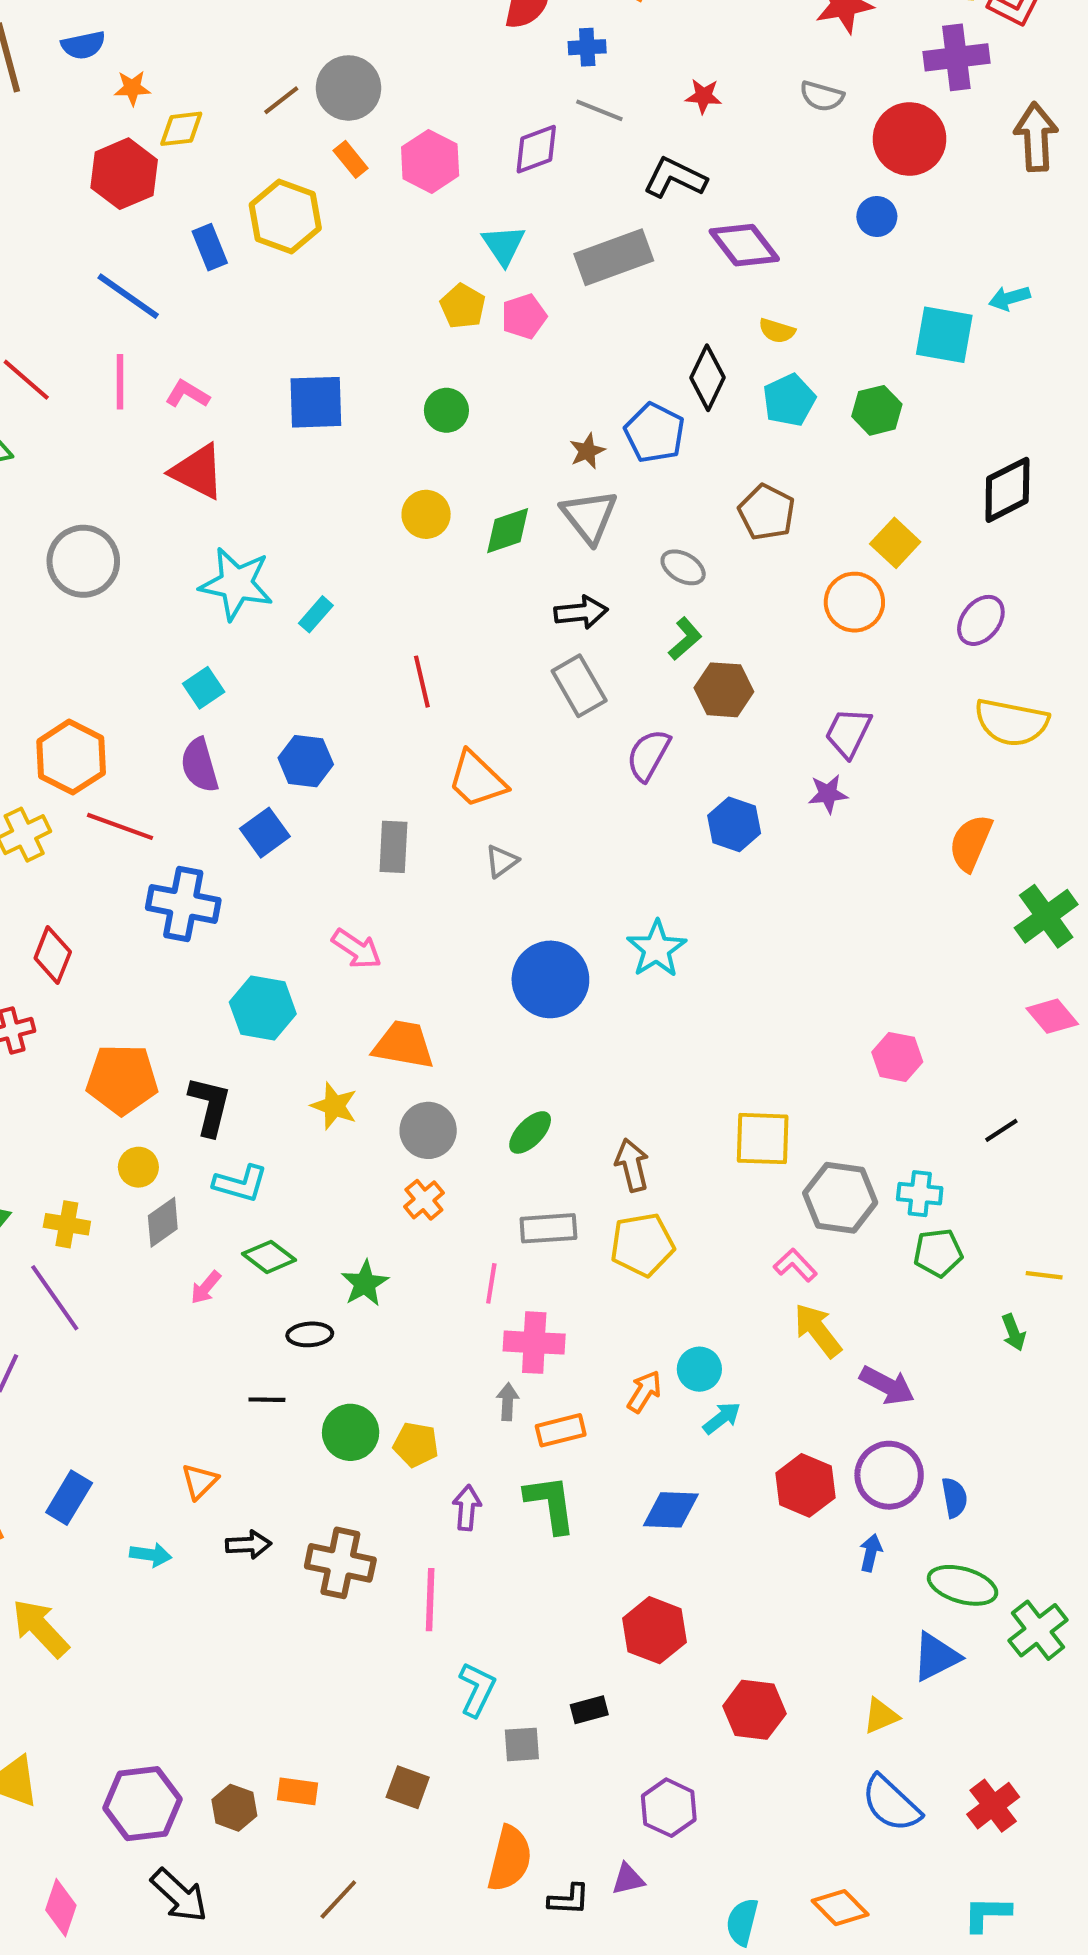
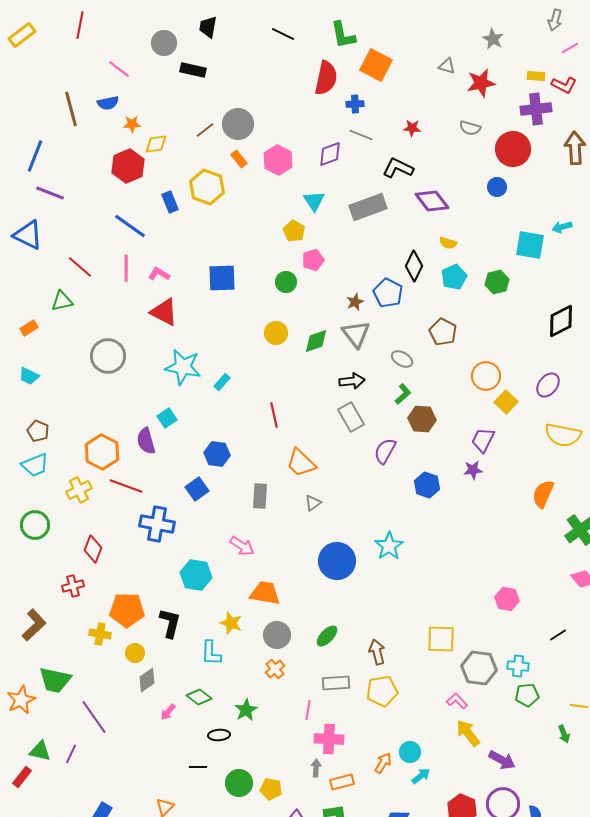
pink pentagon: (524, 316) -> (313, 260), moved
yellow square: (895, 543) -> (506, 402), moved
purple semicircle: (200, 765) -> (146, 441), moved
cyan L-shape: (240, 1183) -> (211, 653), moved, turned 76
yellow cross: (67, 1224) -> (100, 634), moved

